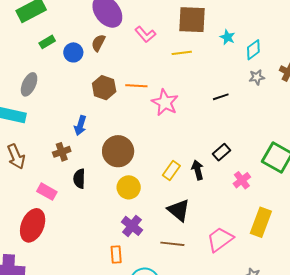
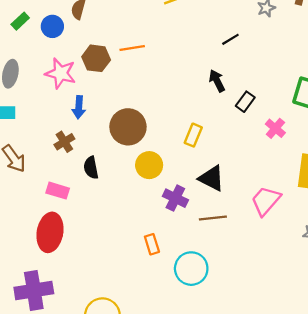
pink star: (165, 102) -> (61, 73), moved
black arrow: (198, 170) -> (217, 81), moved
purple cross: (132, 226) -> (175, 198), moved

